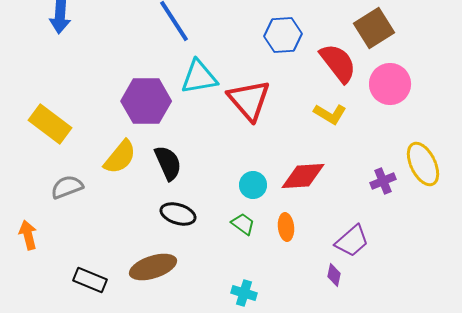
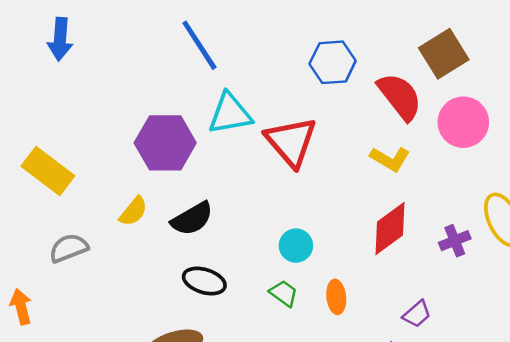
yellow semicircle: (120, 157) -> (133, 211), size x0.7
black semicircle: (168, 163) -> (192, 219), turned 84
red diamond: (303, 176) -> (390, 228), moved, turned -33
purple trapezoid: (352, 241) -> (417, 314), size x0.7

